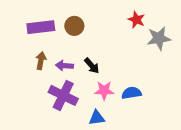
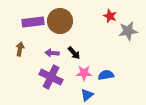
brown circle: (74, 26) -> (60, 21), size x1.6
brown arrow: (41, 61) -> (20, 49), moved
blue triangle: (97, 118) -> (87, 95), moved, turned -32

